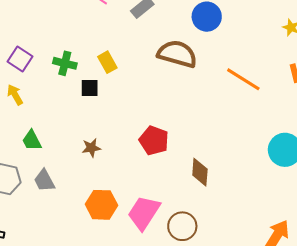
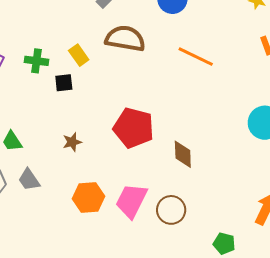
brown semicircle: (177, 54) -> (125, 38), moved
orange line: (243, 79) -> (196, 57), moved
red pentagon: (154, 140) -> (134, 128), size x1.4

